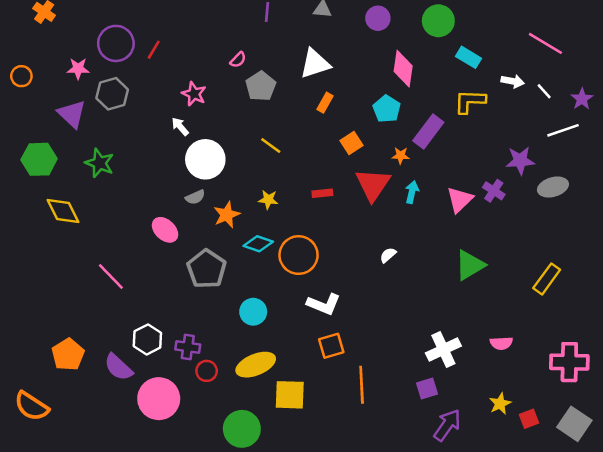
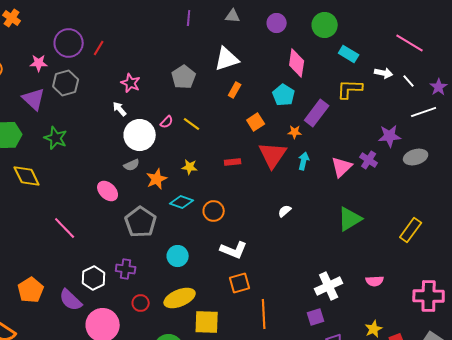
pink semicircle: (238, 60) -> (167, 122), moved
orange circle: (299, 255) -> (214, 211), size x0.7
purple cross: (188, 347) -> (126, 269), moved

